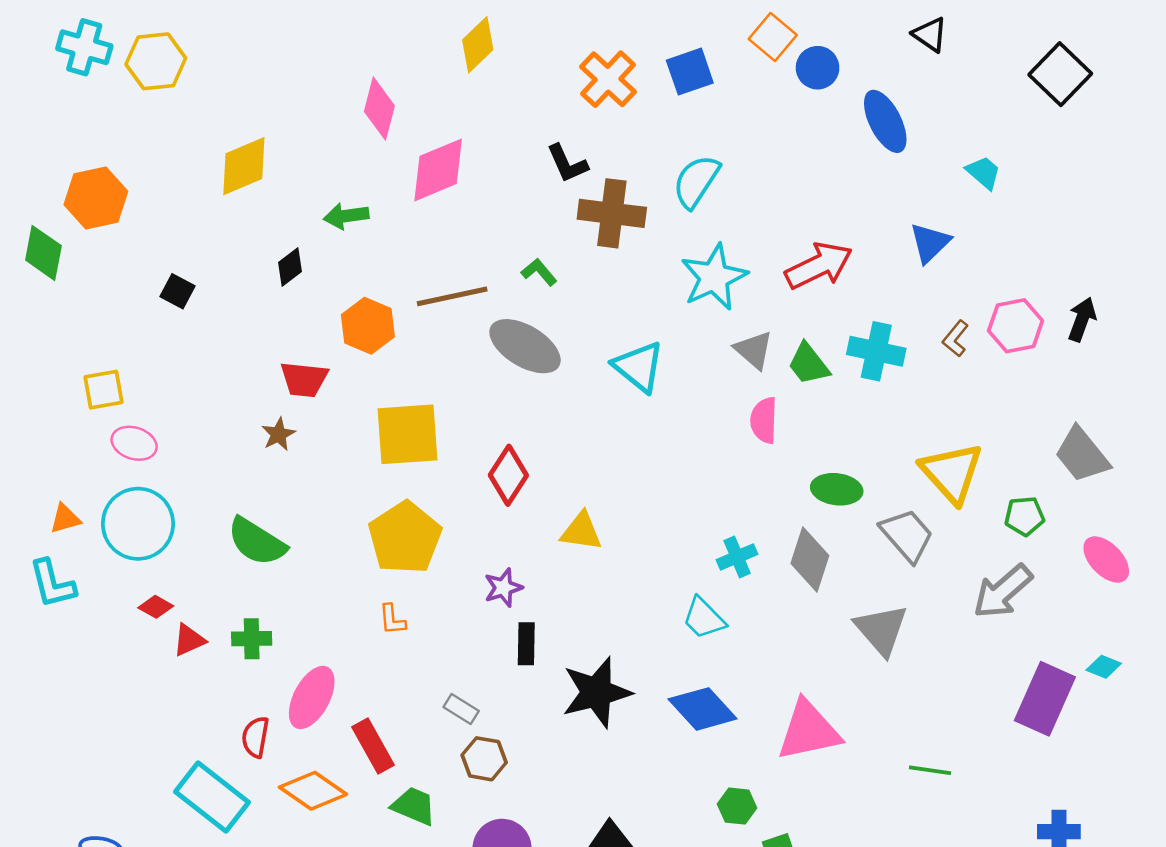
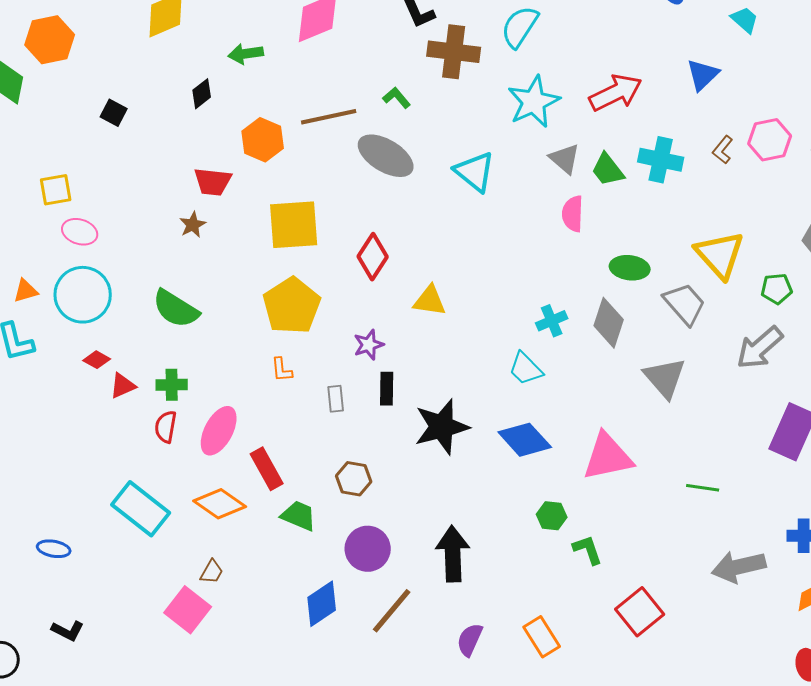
gray rectangle: (461, 709) -> (336, 399), moved, turned 52
red semicircle: (255, 737) -> (166, 427), moved

